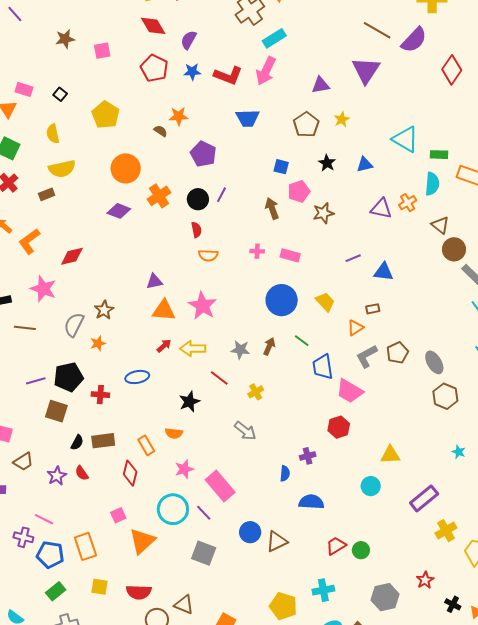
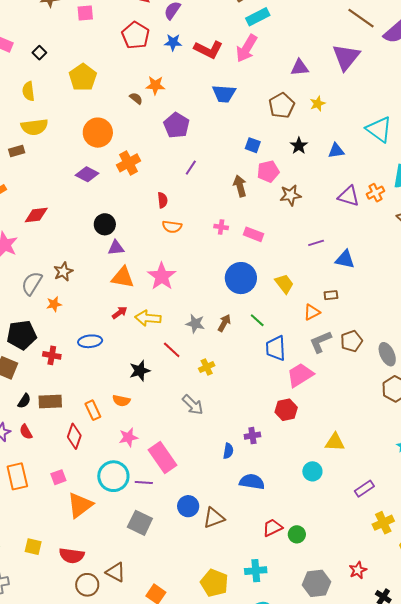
black circle: (198, 199) -> (105, 224), moved
pink trapezoid: (350, 391) -> (300, 375), turned 112
purple rectangle: (424, 498) -> (364, 489), size x0.7
purple line: (204, 513) -> (144, 483), turned -48
orange rectangle: (85, 546) -> (17, 476), moved

